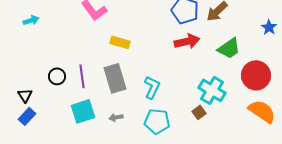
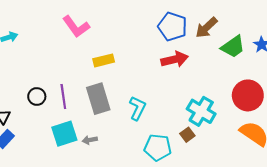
yellow rectangle: (120, 42) -> (104, 60), turned -30
green trapezoid: (229, 48) -> (233, 47), moved
gray arrow: (116, 117) -> (90, 140), moved
cyan pentagon: (157, 121) -> (158, 147), moved

